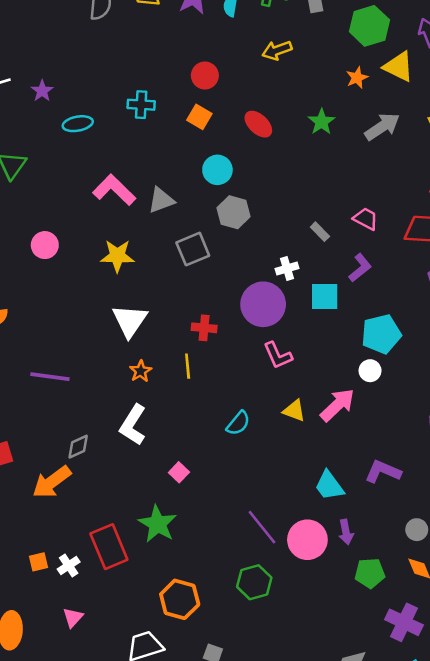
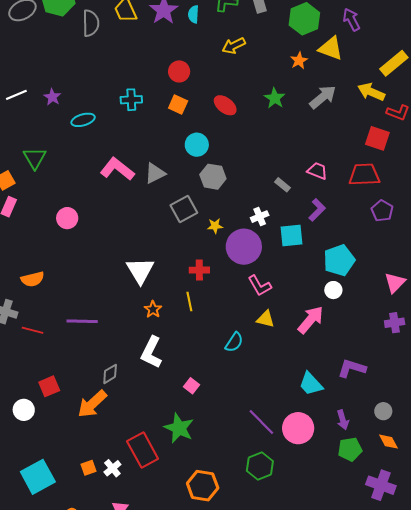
yellow star: (117, 256) -> (215, 226), moved, size x0.6
yellow triangle: (294, 411) -> (266, 319), moved
purple arrow: (346, 532) -> (343, 420), moved

